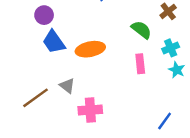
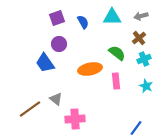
purple circle: (44, 15) -> (59, 44), moved
cyan cross: (171, 48) -> (144, 59), moved
orange ellipse: (90, 49) -> (90, 69), moved

